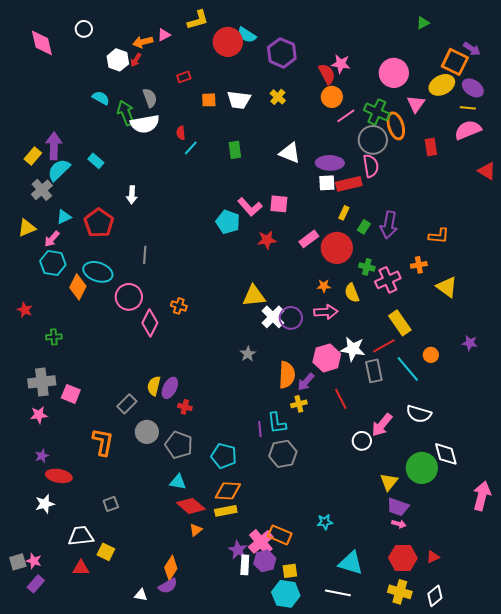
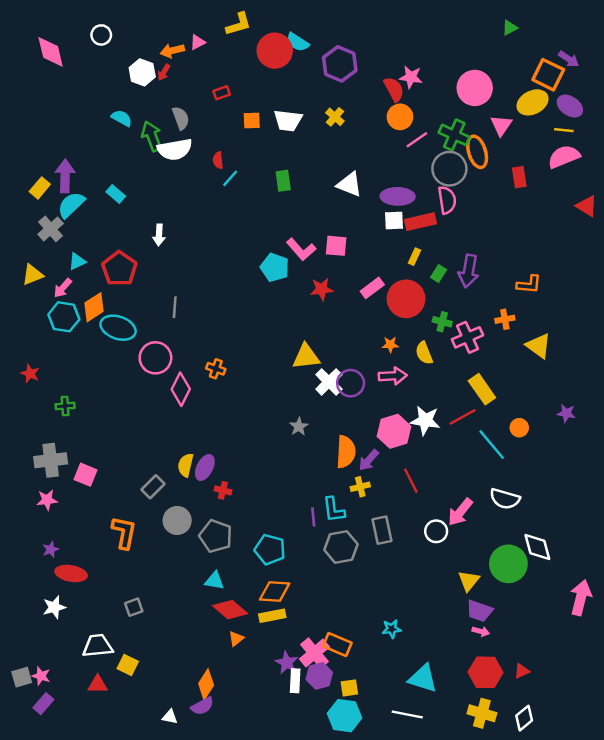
orange diamond: (78, 287) -> (94, 307), moved, turned 30
gray rectangle: (374, 371) -> (382, 530), moved

